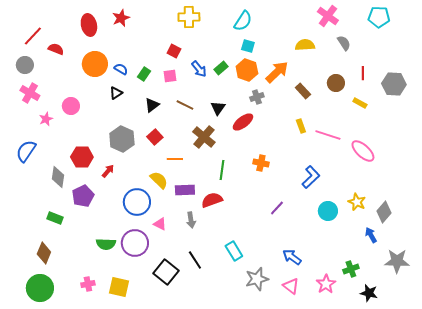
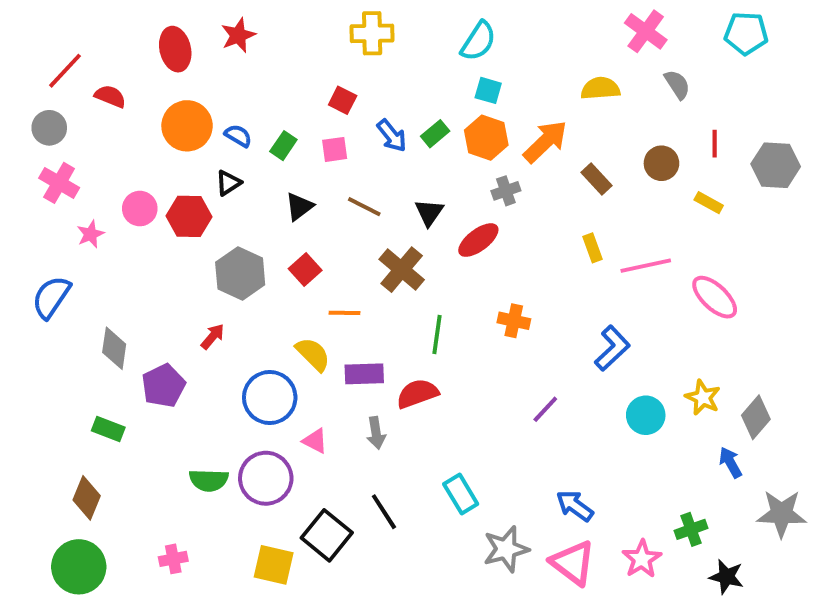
pink line: (328, 135) -> (646, 266), turned -30
red hexagon: (82, 157) -> (189, 216), moved
pink triangle: (291, 286) -> (573, 563), size x1.4
yellow square: (119, 287) -> (274, 565), moved

